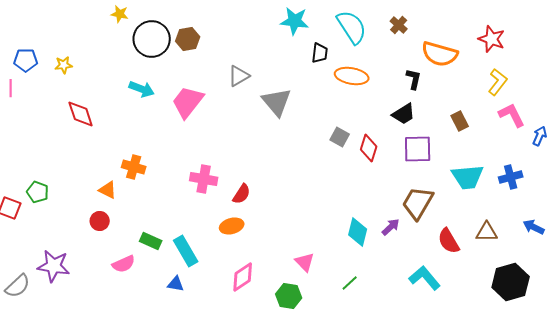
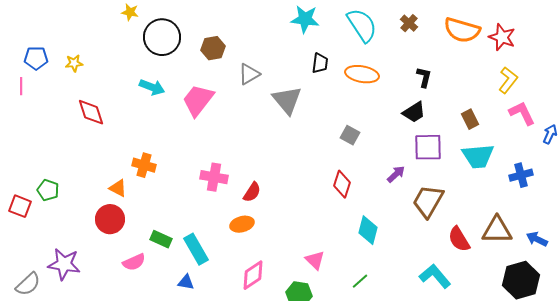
brown hexagon: (188, 39) -> (213, 48), moved
black trapezoid: (320, 53) -> (320, 63), moved
orange semicircle: (440, 54) -> (462, 30), moved
red diamond: (369, 148) -> (342, 184), moved
cyan trapezoid: (468, 177) -> (478, 156), moved
red circle: (100, 221) -> (110, 219), size x1.5
purple arrow: (391, 227) -> (396, 174), moved
blue arrow: (534, 227) -> (537, 239), moved
brown triangle: (487, 232) -> (497, 230), size x1.4

